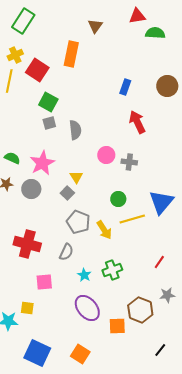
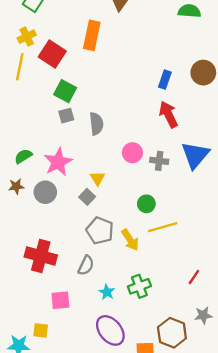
blue rectangle: (125, 87) -> (165, 80), moved
green semicircle: (12, 158) -> (23, 156), turned -56
blue triangle: (161, 202) -> (195, 155), moved

